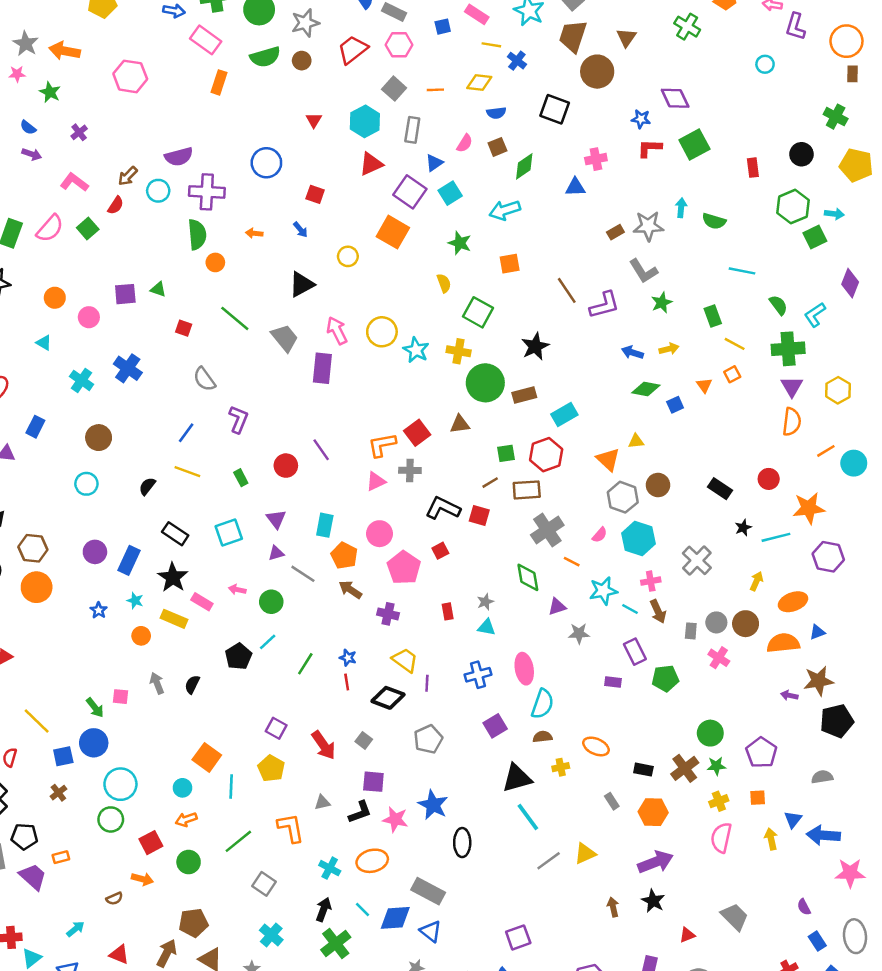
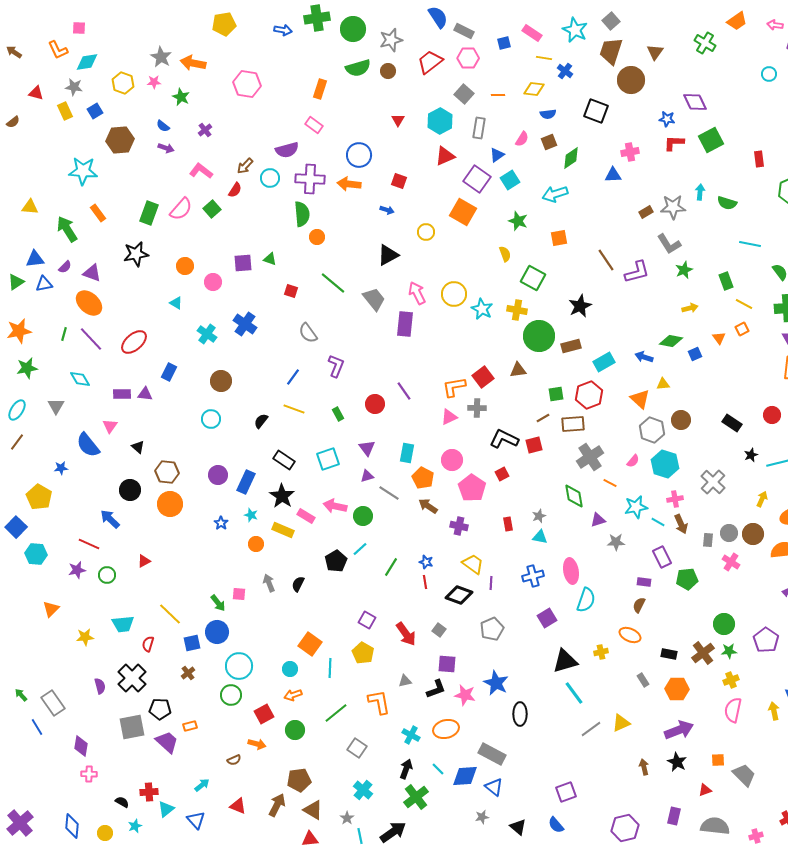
pink rectangle: (206, 40) -> (314, 125), moved, size x0.7
blue arrow: (300, 230) -> (387, 210), turned -32
orange arrow: (254, 233) -> (349, 184), moved, size x1.6
blue arrow: (632, 352) -> (644, 357), moved
red square: (479, 515) -> (534, 445), turned -30
pink arrow: (237, 590) -> (335, 506), size x1.6
brown semicircle: (542, 737) -> (639, 605), moved, turned -56
orange square: (758, 798) -> (718, 760), moved

